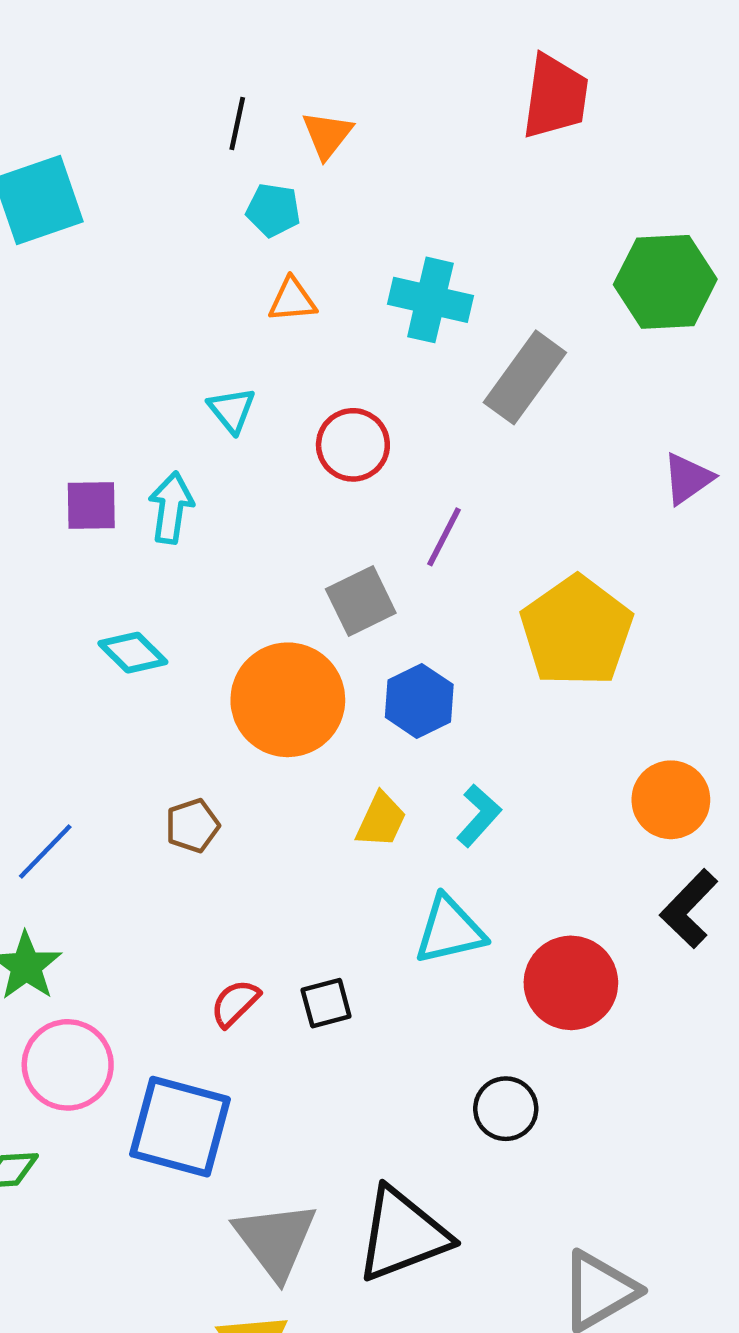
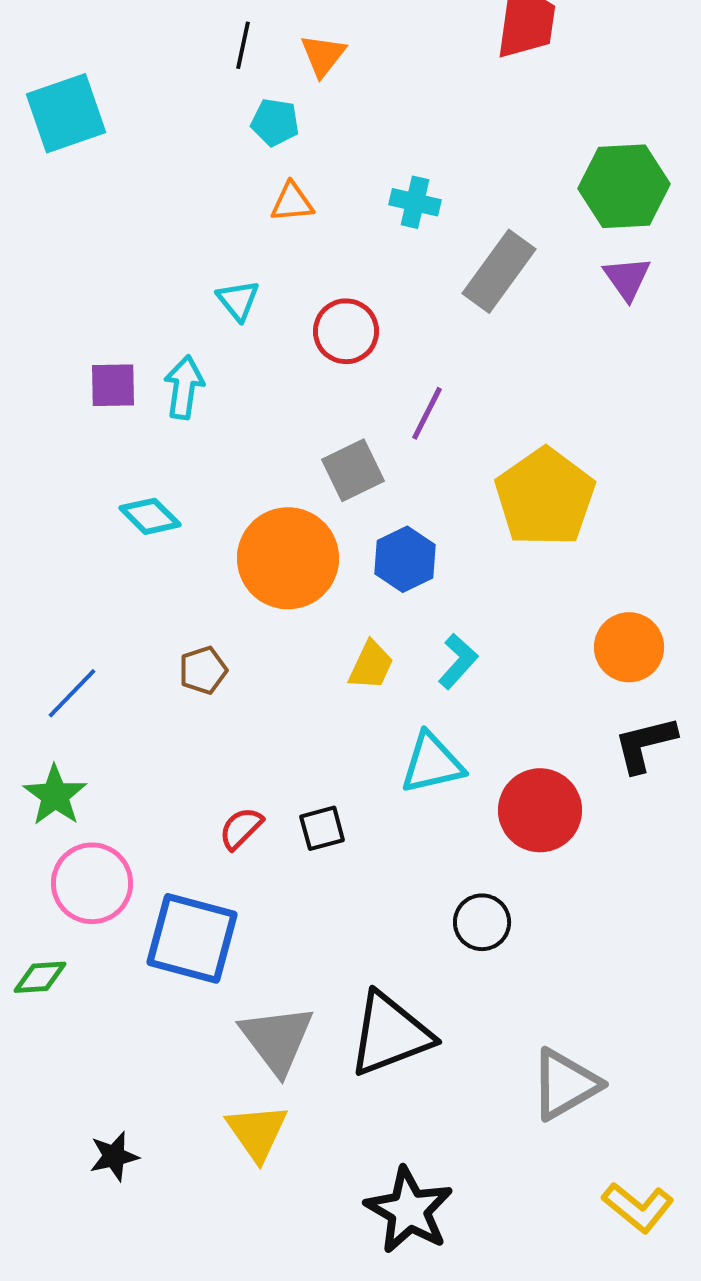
cyan cross: (430, 300) -> (415, 202), size x0.7
purple triangle: (688, 479) -> (627, 278), moved, turned -30
black L-shape: (689, 909) -> (645, 744), turned 32

